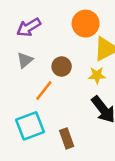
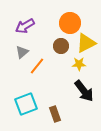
brown circle: (62, 66) -> (61, 46), moved
orange line: (44, 90) -> (37, 66), moved

